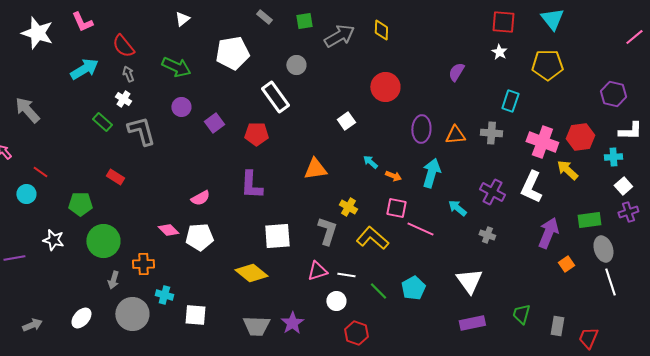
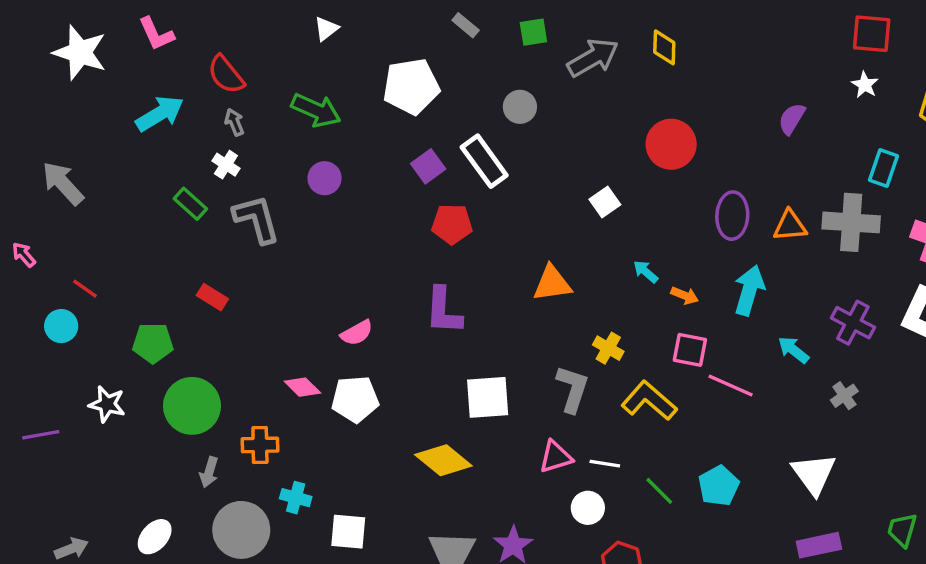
purple square: (214, 123) -> (428, 166), moved
gray cross: (491, 133) -> (851, 222), size x1.5
gray cross: (487, 235) -> (844, 396), turned 35

